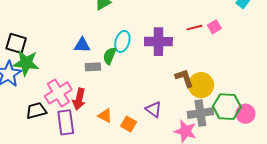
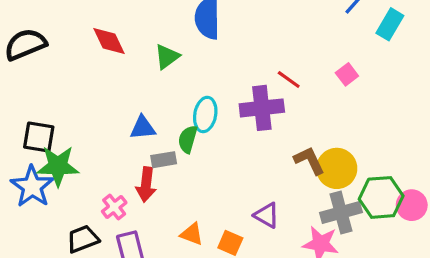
red line: (194, 28) -> (289, 79), moved, turned 56
pink cross: (58, 93) -> (114, 207), size x0.6
red arrow: (79, 99) -> (146, 185), moved

